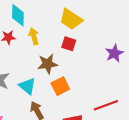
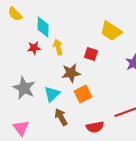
yellow trapezoid: (71, 19) -> (111, 31), moved
cyan triangle: (27, 86) -> (52, 94), turned 36

